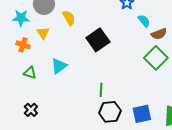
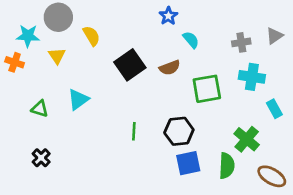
brown semicircle: (159, 34) -> (170, 68), moved
orange cross: (23, 45) -> (15, 62), moved
green square: (156, 58) -> (207, 89), turned 35
black hexagon: (110, 112) -> (179, 131), moved

